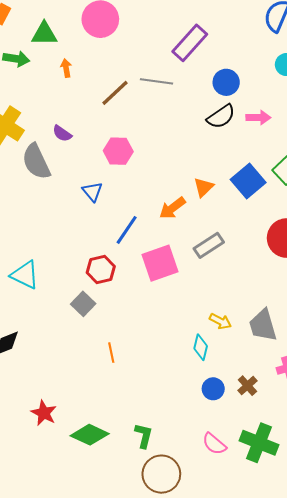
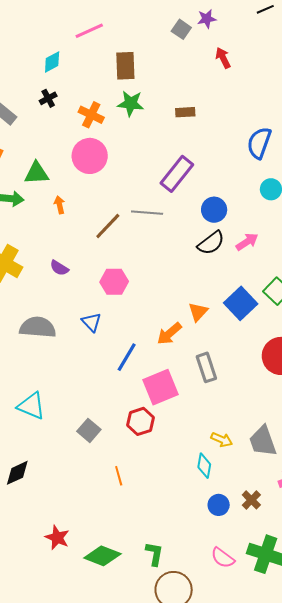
pink arrow: (258, 118) -> (247, 242), turned -30
gray semicircle: (36, 162) -> (38, 327), moved, turned 123
gray rectangle: (209, 245) -> (206, 367), turned -72
red hexagon: (101, 270) -> (140, 421), moved

